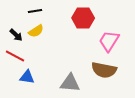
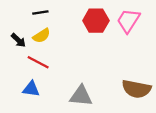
pink trapezoid: (109, 41) -> (128, 21), moved
red line: (15, 56) -> (38, 62), moved
brown semicircle: (104, 70) -> (136, 89), moved

